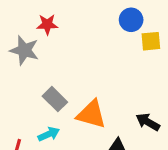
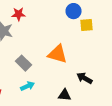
orange triangle: (91, 114) -> (58, 54), moved
cyan arrow: (49, 134) -> (28, 86), moved

